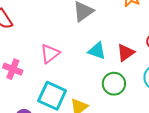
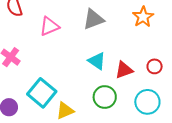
pink triangle: (50, 54) -> (49, 26), moved

